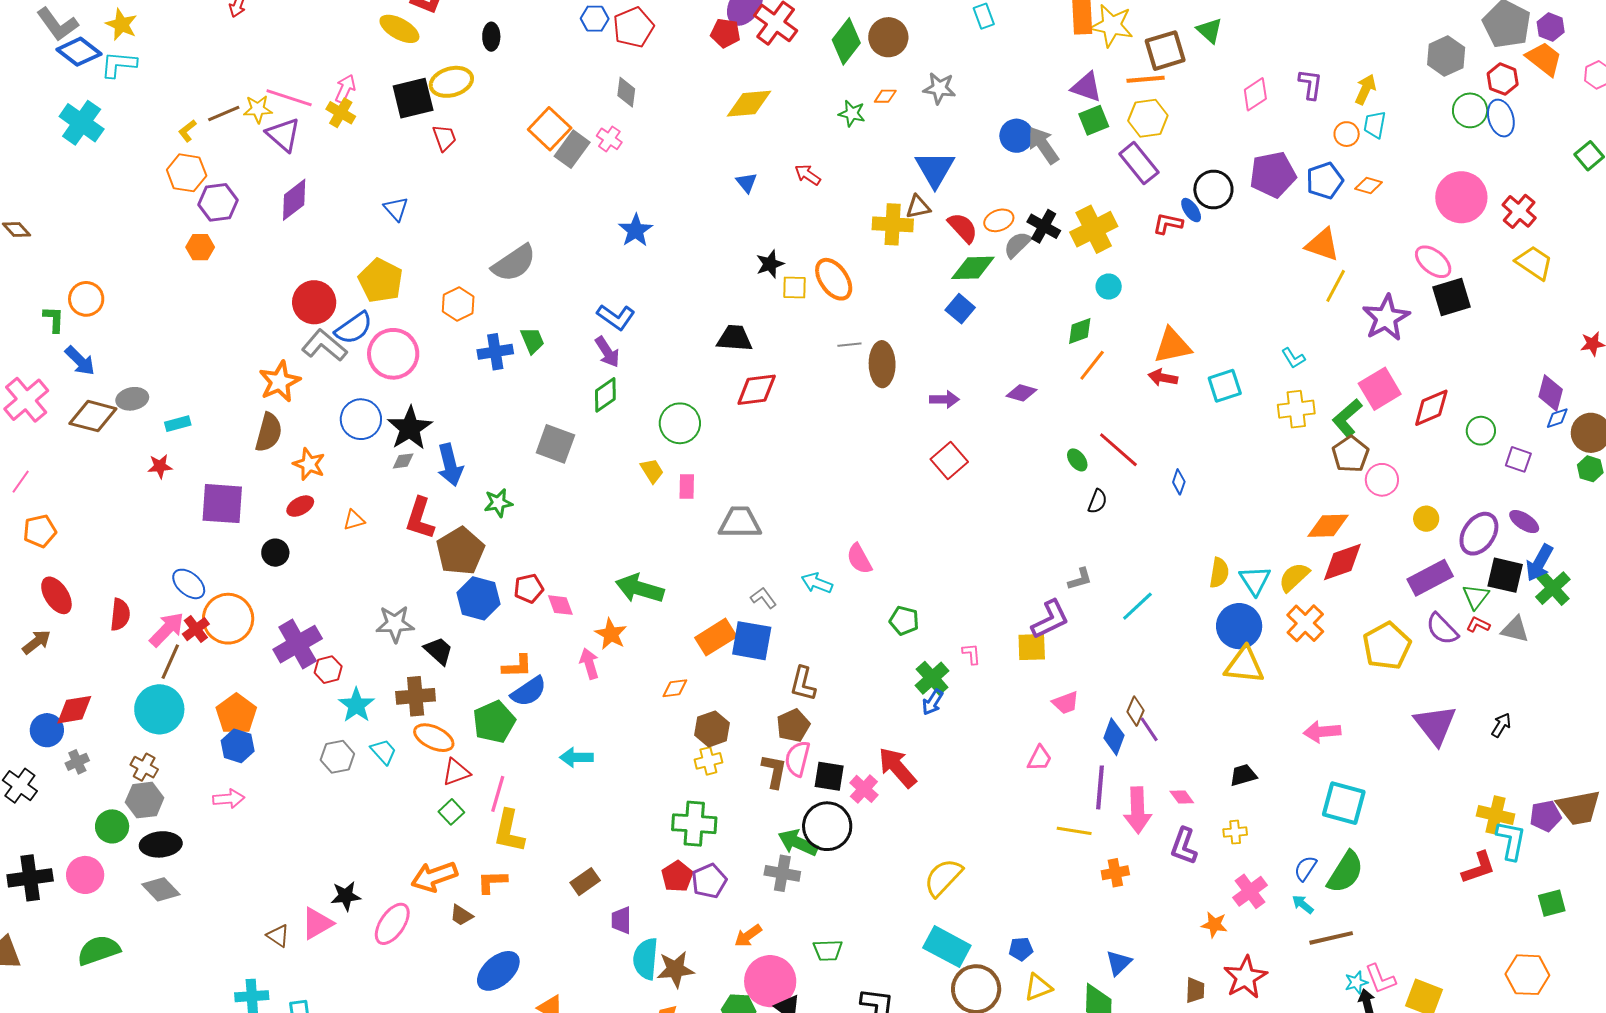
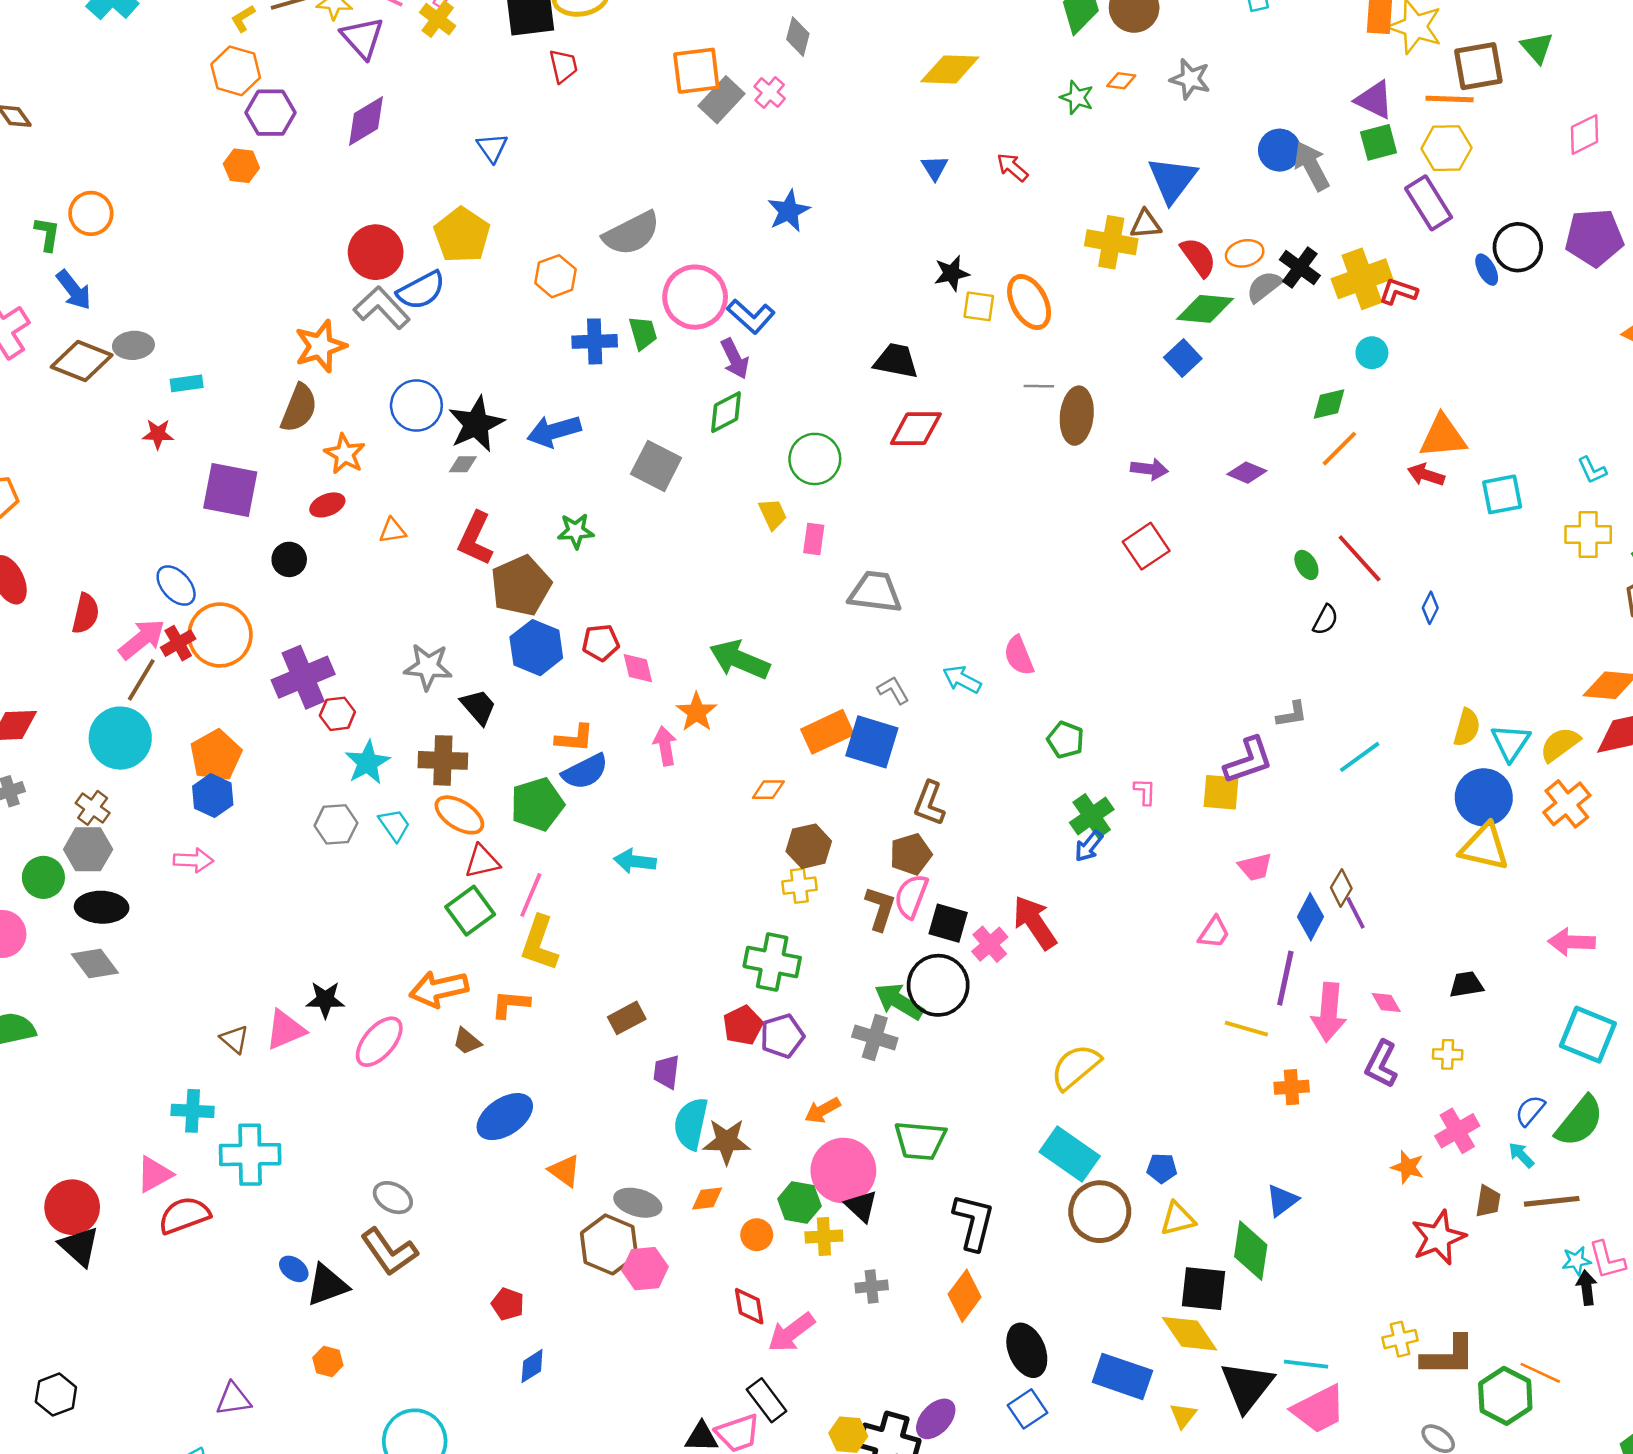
orange square: (550, 129) -> (696, 71), turned 33
red L-shape: (1168, 224) -> (1398, 292), moved
pink circle: (393, 354) -> (695, 297), moved
blue arrow: (450, 465) -> (554, 431), moved, turned 81
green square: (451, 812) -> (470, 911), size x1.5
green trapezoid: (828, 950) -> (920, 1141), size x1.4
brown trapezoid: (1195, 990) -> (1488, 1201), moved

